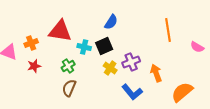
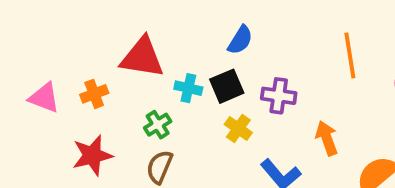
orange cross: (31, 43) -> (94, 94), moved
purple cross: (131, 62) -> (279, 96), moved, turned 30
red star: (34, 66) -> (92, 155), moved, size x1.5

